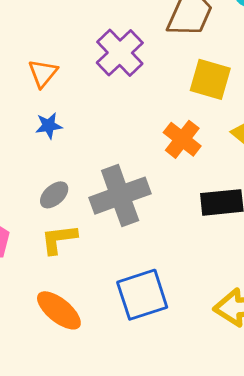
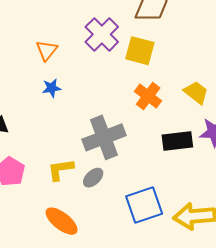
yellow square: (210, 79) -> (140, 51), moved
gray ellipse: (54, 195) -> (93, 178), moved
blue square: (142, 295) -> (144, 205), moved

